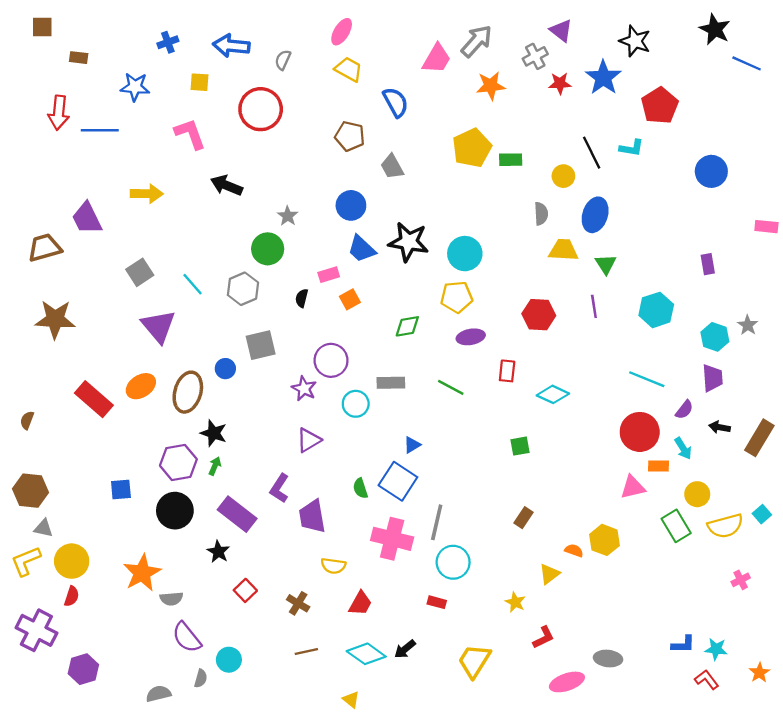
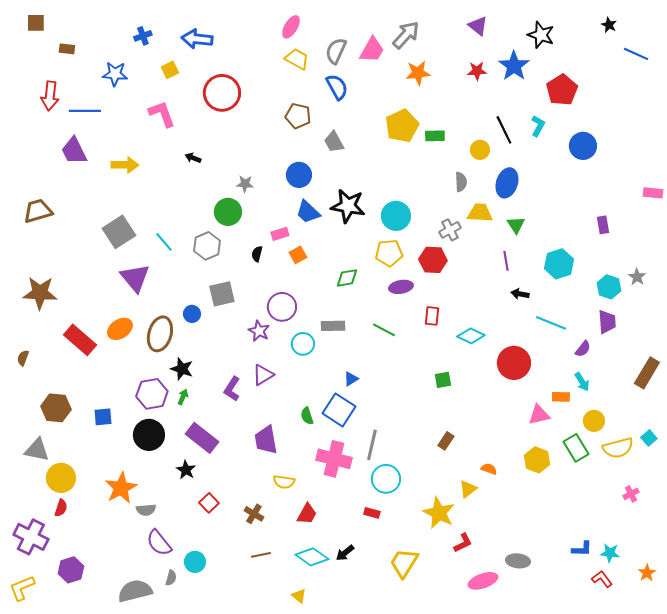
black star: (715, 29) -> (609, 25), size x0.6
gray cross: (535, 56) -> (450, 230), moved
gray semicircle: (283, 60) -> (336, 51), moved, size x1.5
yellow square: (200, 82) -> (170, 70), turned -30
cyan L-shape: (632, 148) -> (538, 126), turned -70
blue circle: (711, 171) -> (583, 146), moved
black arrow: (227, 185) -> (193, 158), size x0.6
gray star: (288, 216) -> (245, 184), turned -30
purple trapezoid: (87, 218) -> (74, 151), moved
gray square: (140, 272) -> (119, 232), size x1.4
red hexagon: (539, 315) -> (433, 260), moved
brown star: (55, 319) -> (40, 293), moved
black arrow: (720, 427) -> (520, 294), moved
red circle: (640, 432) -> (514, 363), moved
purple L-shape: (279, 488) -> (232, 389), moved
brown hexagon: (31, 491) -> (56, 408), moved
gray triangle: (43, 528) -> (37, 450), size x1.5
yellow hexagon: (605, 540) -> (537, 460), moved
yellow L-shape: (26, 561) -> (22, 588), moved
yellow star: (515, 602) -> (439, 513), size x1.8
gray semicircle: (158, 694) -> (135, 591), size x1.6

